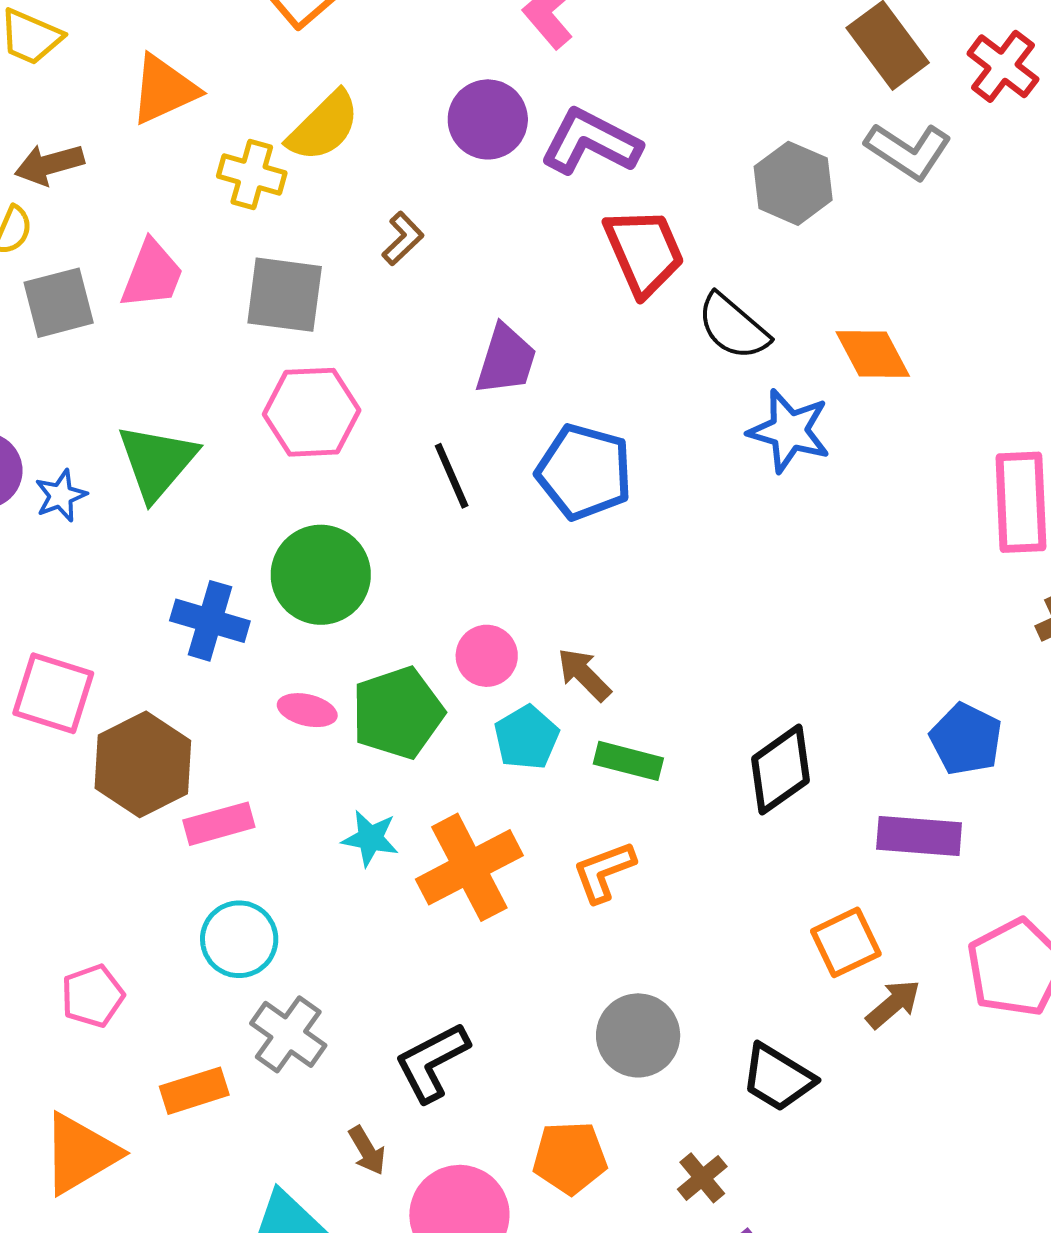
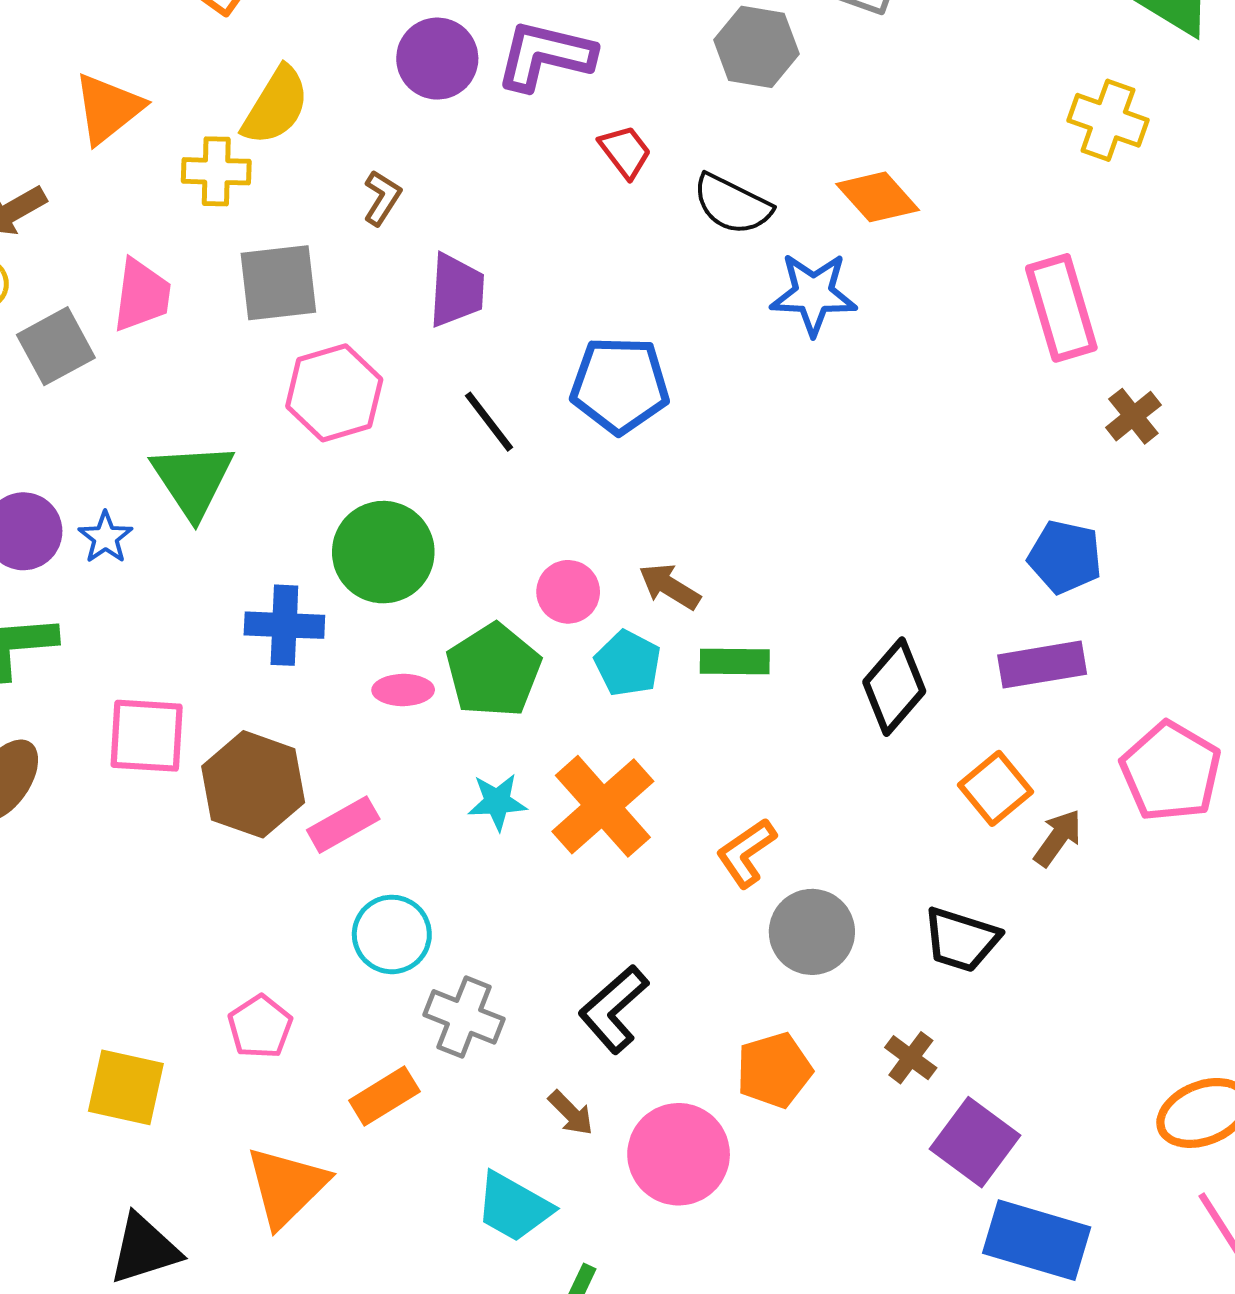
red trapezoid: (644, 252) -> (625, 152), size x0.6
purple trapezoid: (506, 360) -> (456, 290), moved
black diamond: (780, 770) -> (894, 687), moved
orange L-shape: (604, 872) -> (746, 853), moved

